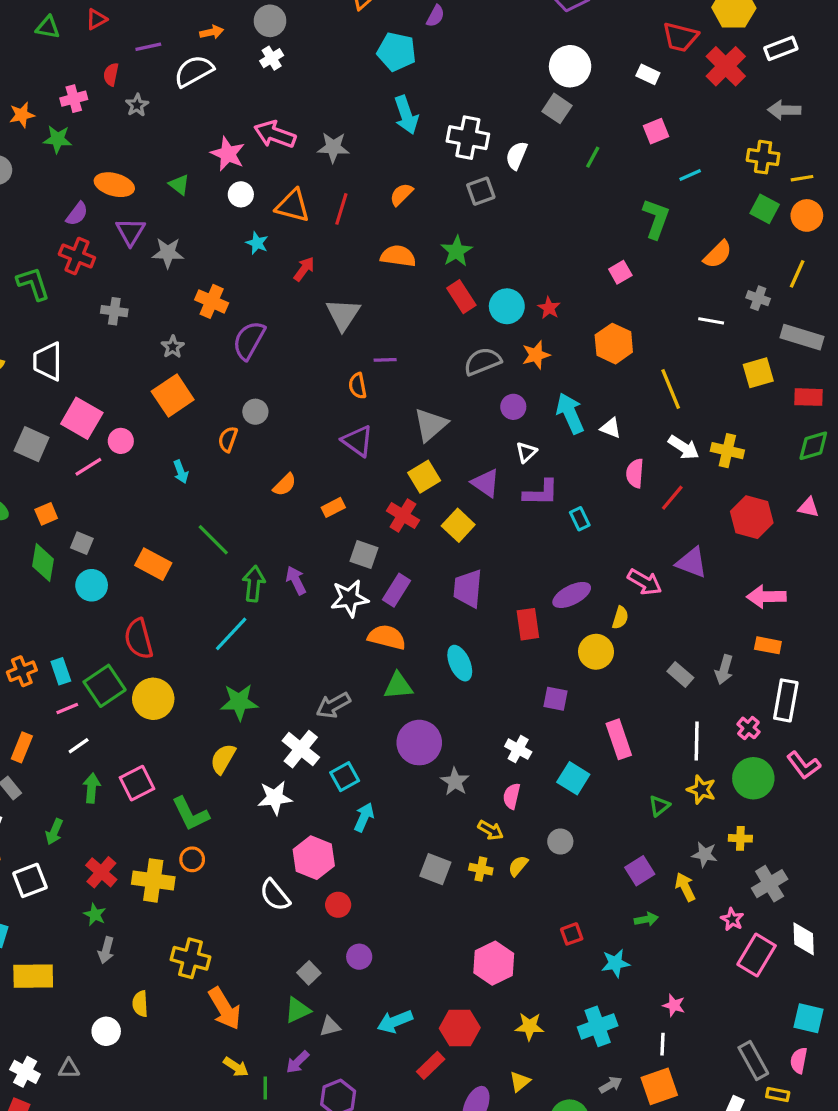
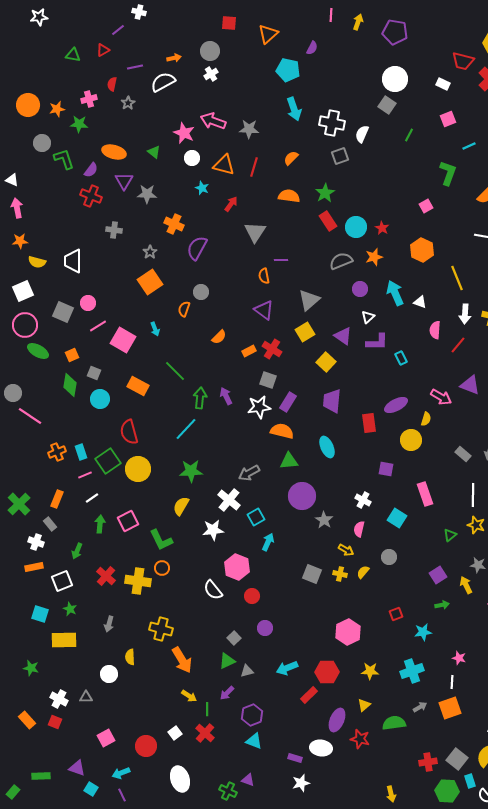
green L-shape: (33, 284) -> (64, 159), moved
pink square: (82, 418) -> (123, 340), moved
pink circle: (121, 441) -> (88, 303), moved
white arrow: (684, 447) -> (465, 314), turned 60
red cross: (403, 516) -> (272, 349), moved
green star: (95, 914) -> (70, 609), moved

